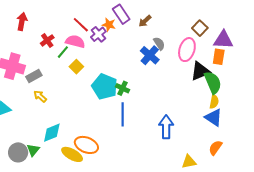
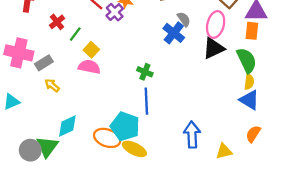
pink semicircle: (75, 41) -> (89, 67), moved
black triangle: (200, 71) -> (214, 48), moved
cyan pentagon: (105, 87) -> (125, 126), moved
blue arrow: (166, 127) -> (192, 135), moved
green triangle: (33, 150) -> (47, 147), size x1.5
yellow ellipse: (72, 154) -> (134, 149), moved

